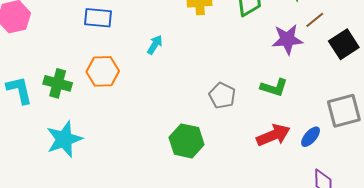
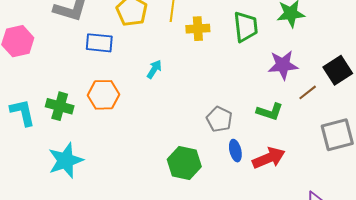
brown line: (315, 20) -> (308, 92), moved
blue ellipse: (311, 137) -> (235, 151), moved, turned -55

